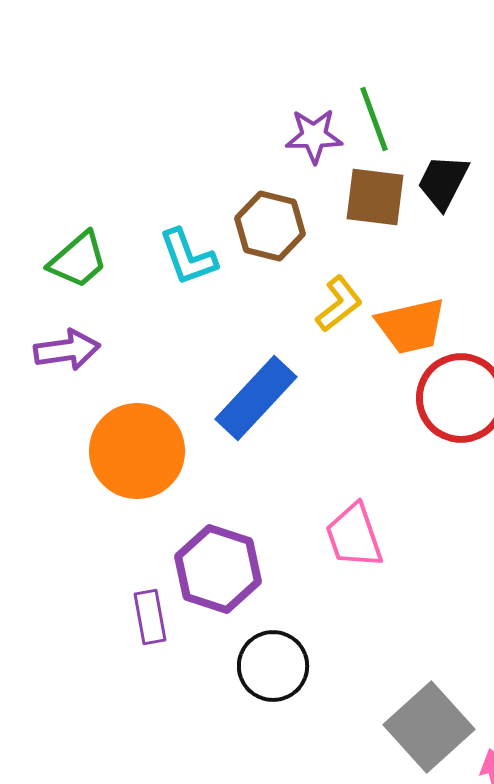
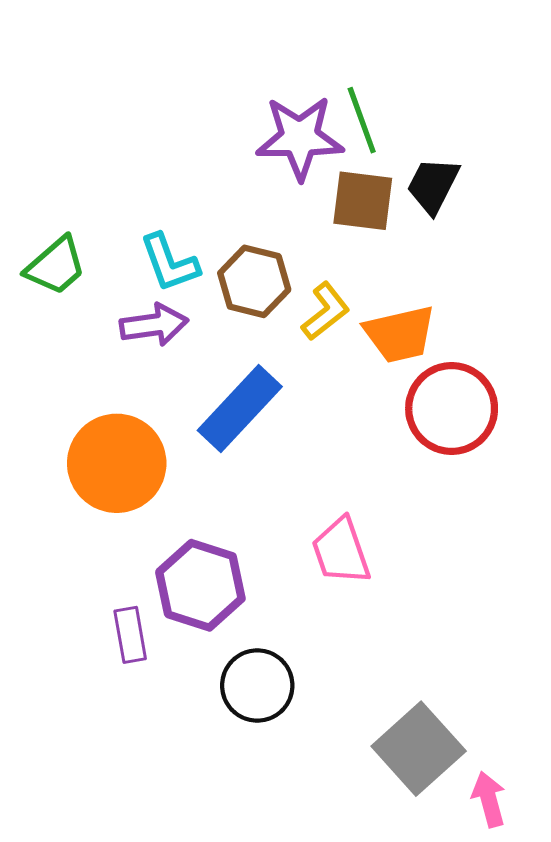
purple star: (314, 136) -> (300, 138), size x1.5
brown hexagon: (270, 226) -> (254, 281), moved
purple arrow: (67, 350) -> (154, 325), moved

